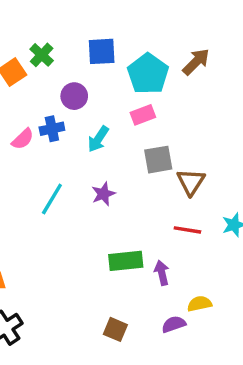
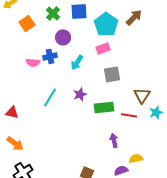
green cross: (42, 55) -> (53, 13), moved
pink semicircle: (23, 139) -> (33, 62), turned 48
brown triangle: (191, 182) -> (142, 95), moved
green rectangle: (126, 261) -> (104, 107), moved

